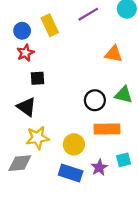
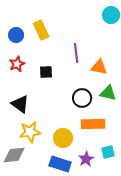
purple line: (88, 14) -> (76, 53), moved, turned -66
red star: (25, 53) -> (17, 64), moved
orange triangle: (114, 54) -> (99, 67), moved
black square: (38, 78) -> (46, 72), moved

